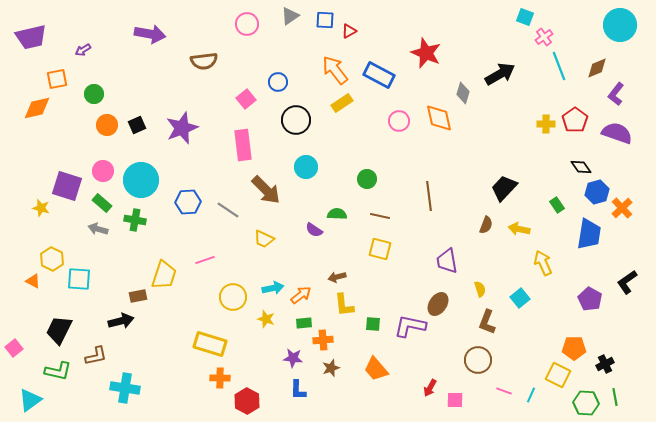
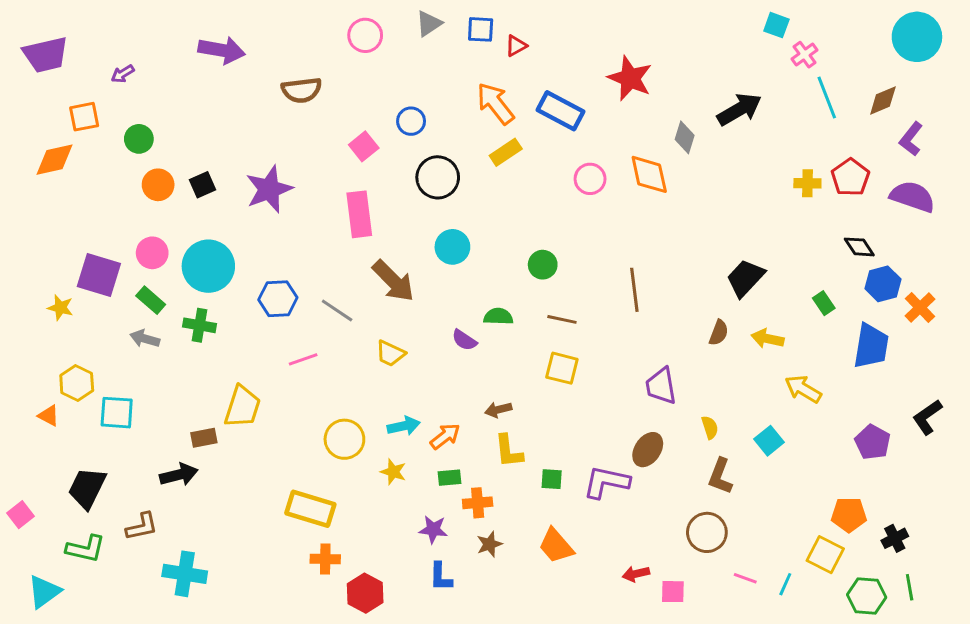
pink line: (205, 260) -> (303, 359), moved
yellow arrow: (543, 263) -> (803, 389), turned -35
red arrow: (430, 388) -> (636, 574), turned 48

